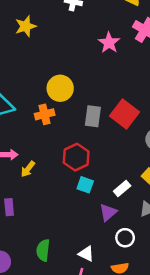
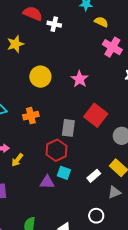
pink star: (109, 43) -> (80, 79), moved
yellow circle: (60, 88) -> (40, 77), moved
gray rectangle: (93, 116) -> (68, 128), moved
purple triangle: (108, 212) -> (47, 182), moved, turned 42

